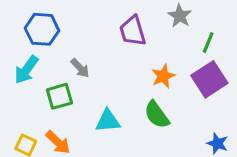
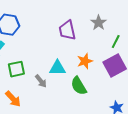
gray arrow: (80, 68) -> (41, 81), moved
cyan triangle: (108, 121) -> (57, 68), moved

